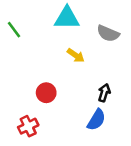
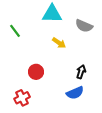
green line: (14, 30) -> (15, 31), moved
blue semicircle: (96, 120) -> (75, 93), turned 36

